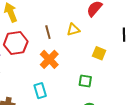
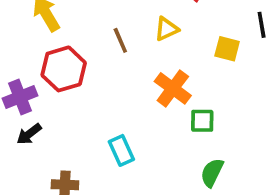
yellow square: (99, 53) -> (227, 49), moved
orange cross: (49, 59) -> (173, 88), moved

